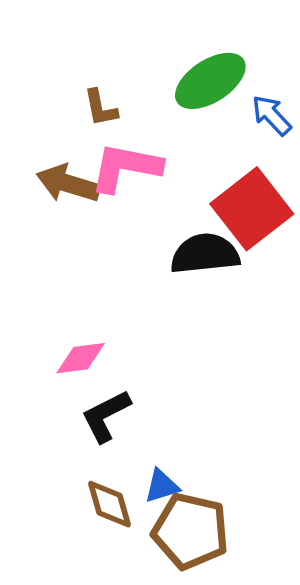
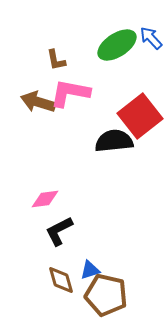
blue arrow: (272, 115) -> (151, 38), moved

